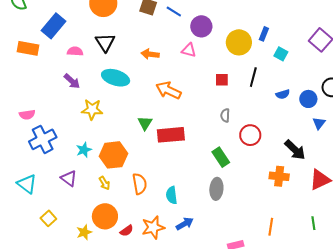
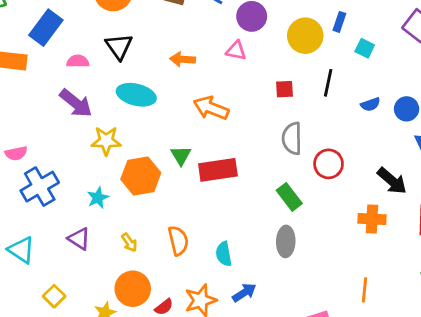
purple arrow: (72, 81) -> (76, 103), size x1.4
gray semicircle: (225, 115) -> (292, 138), size x1.6
orange hexagon: (113, 155) -> (141, 176), moved

